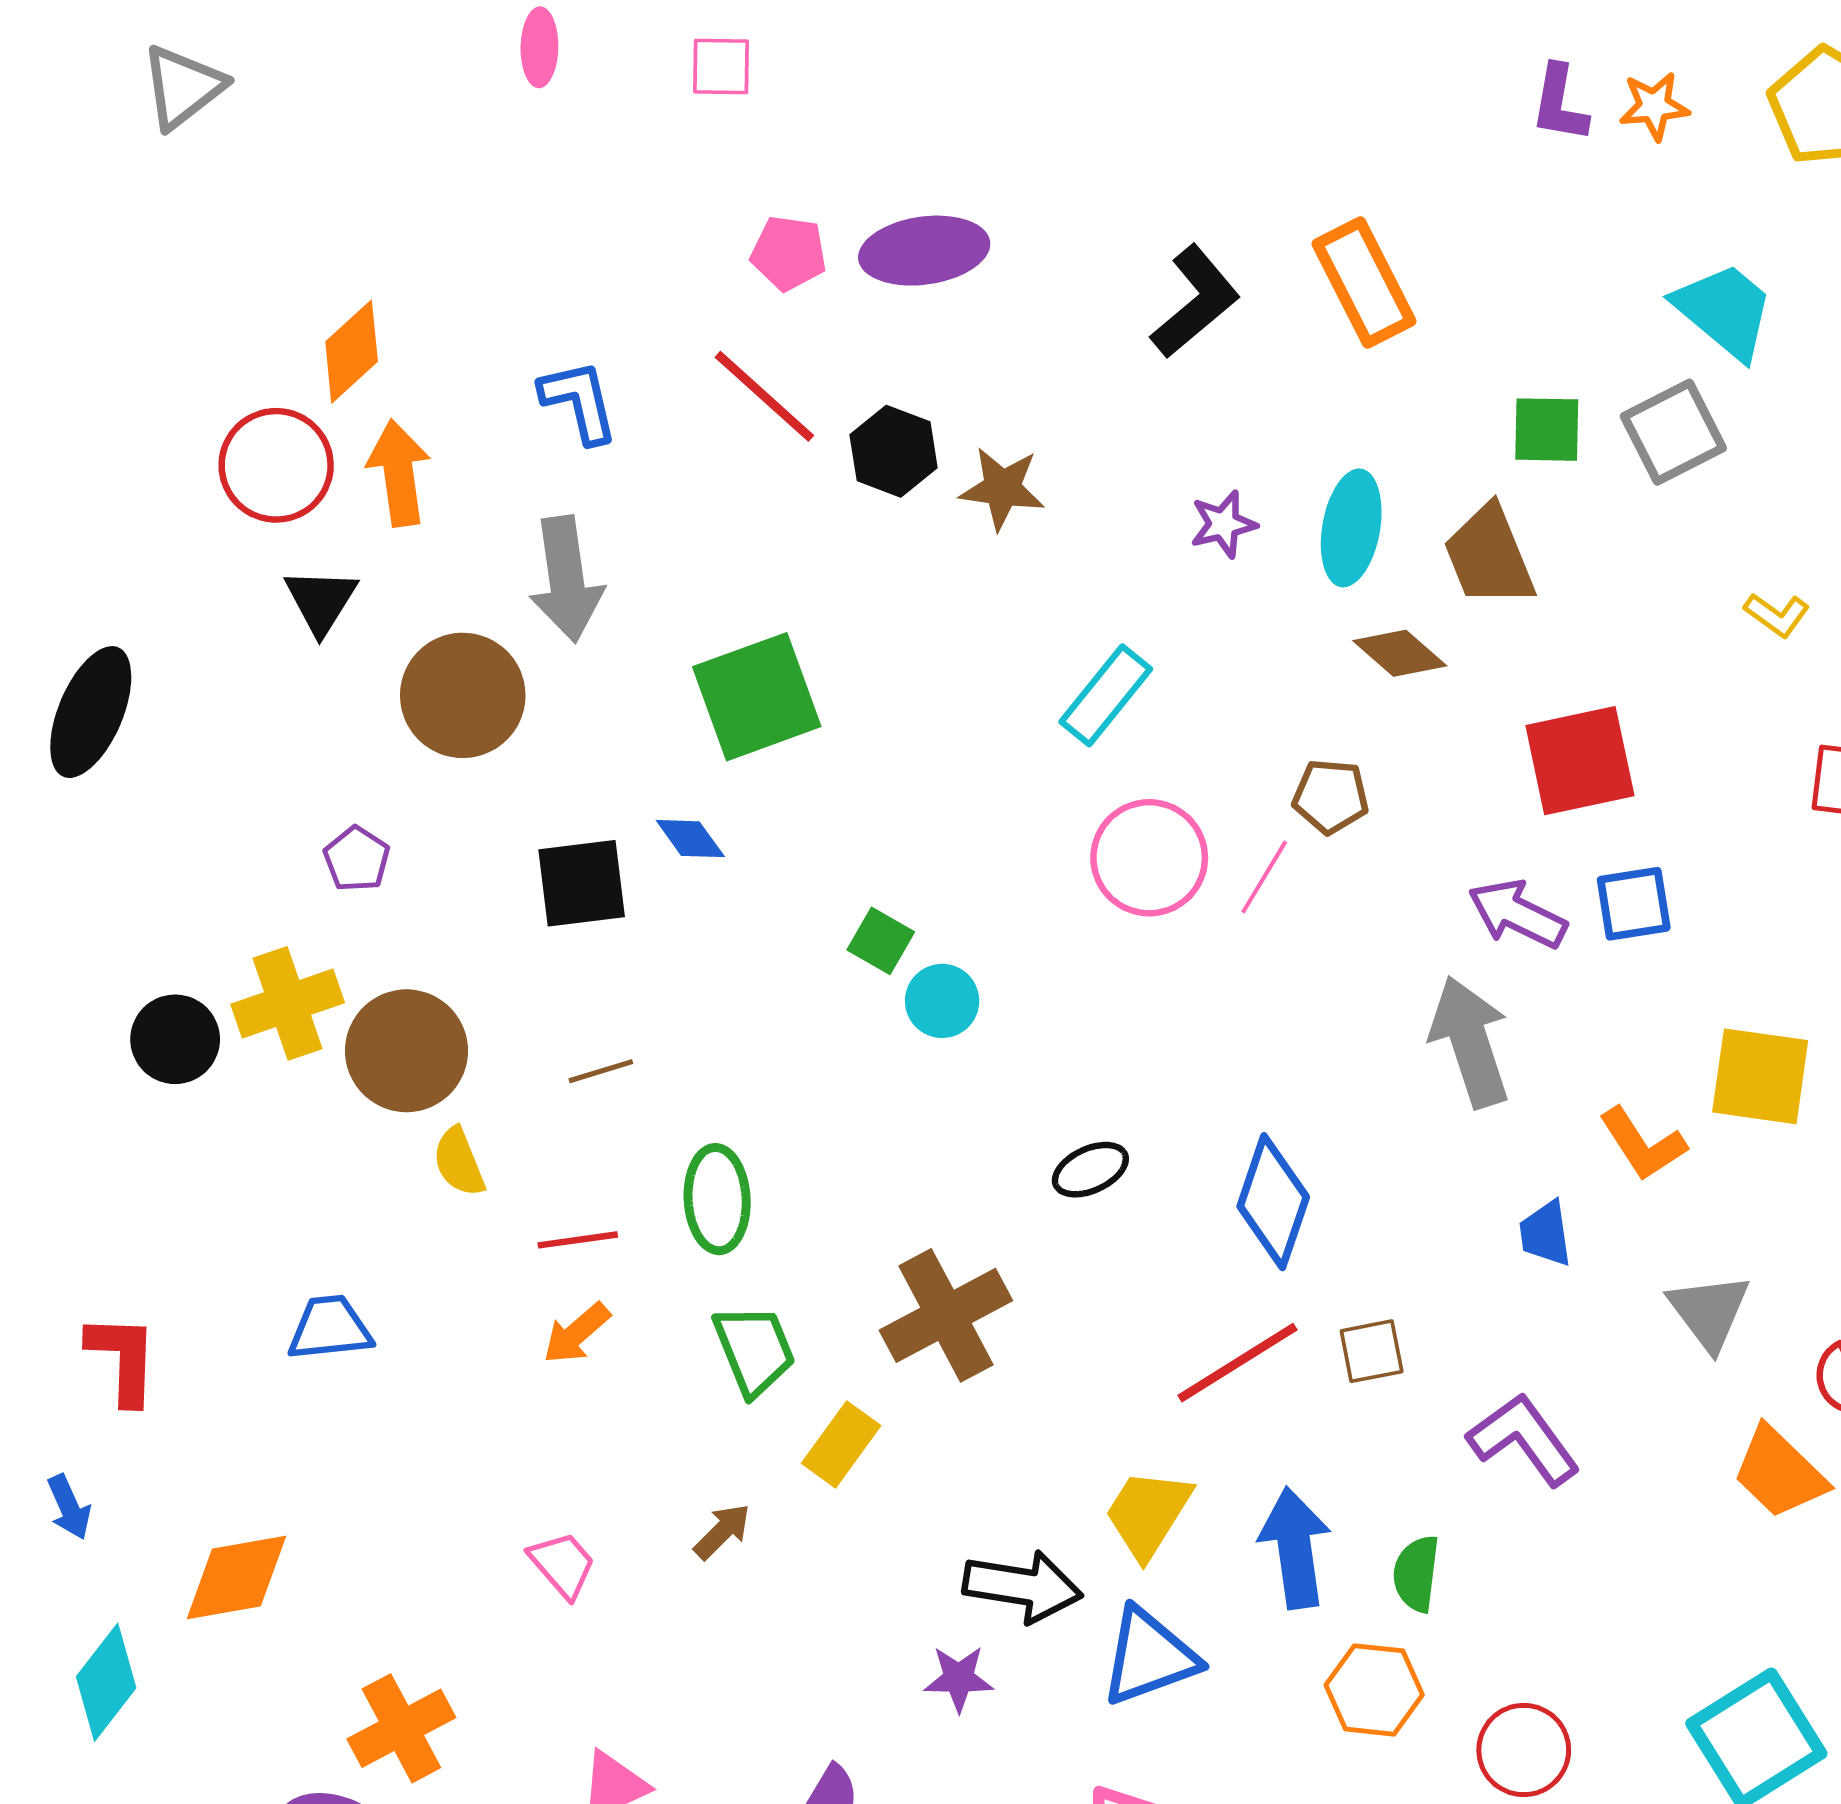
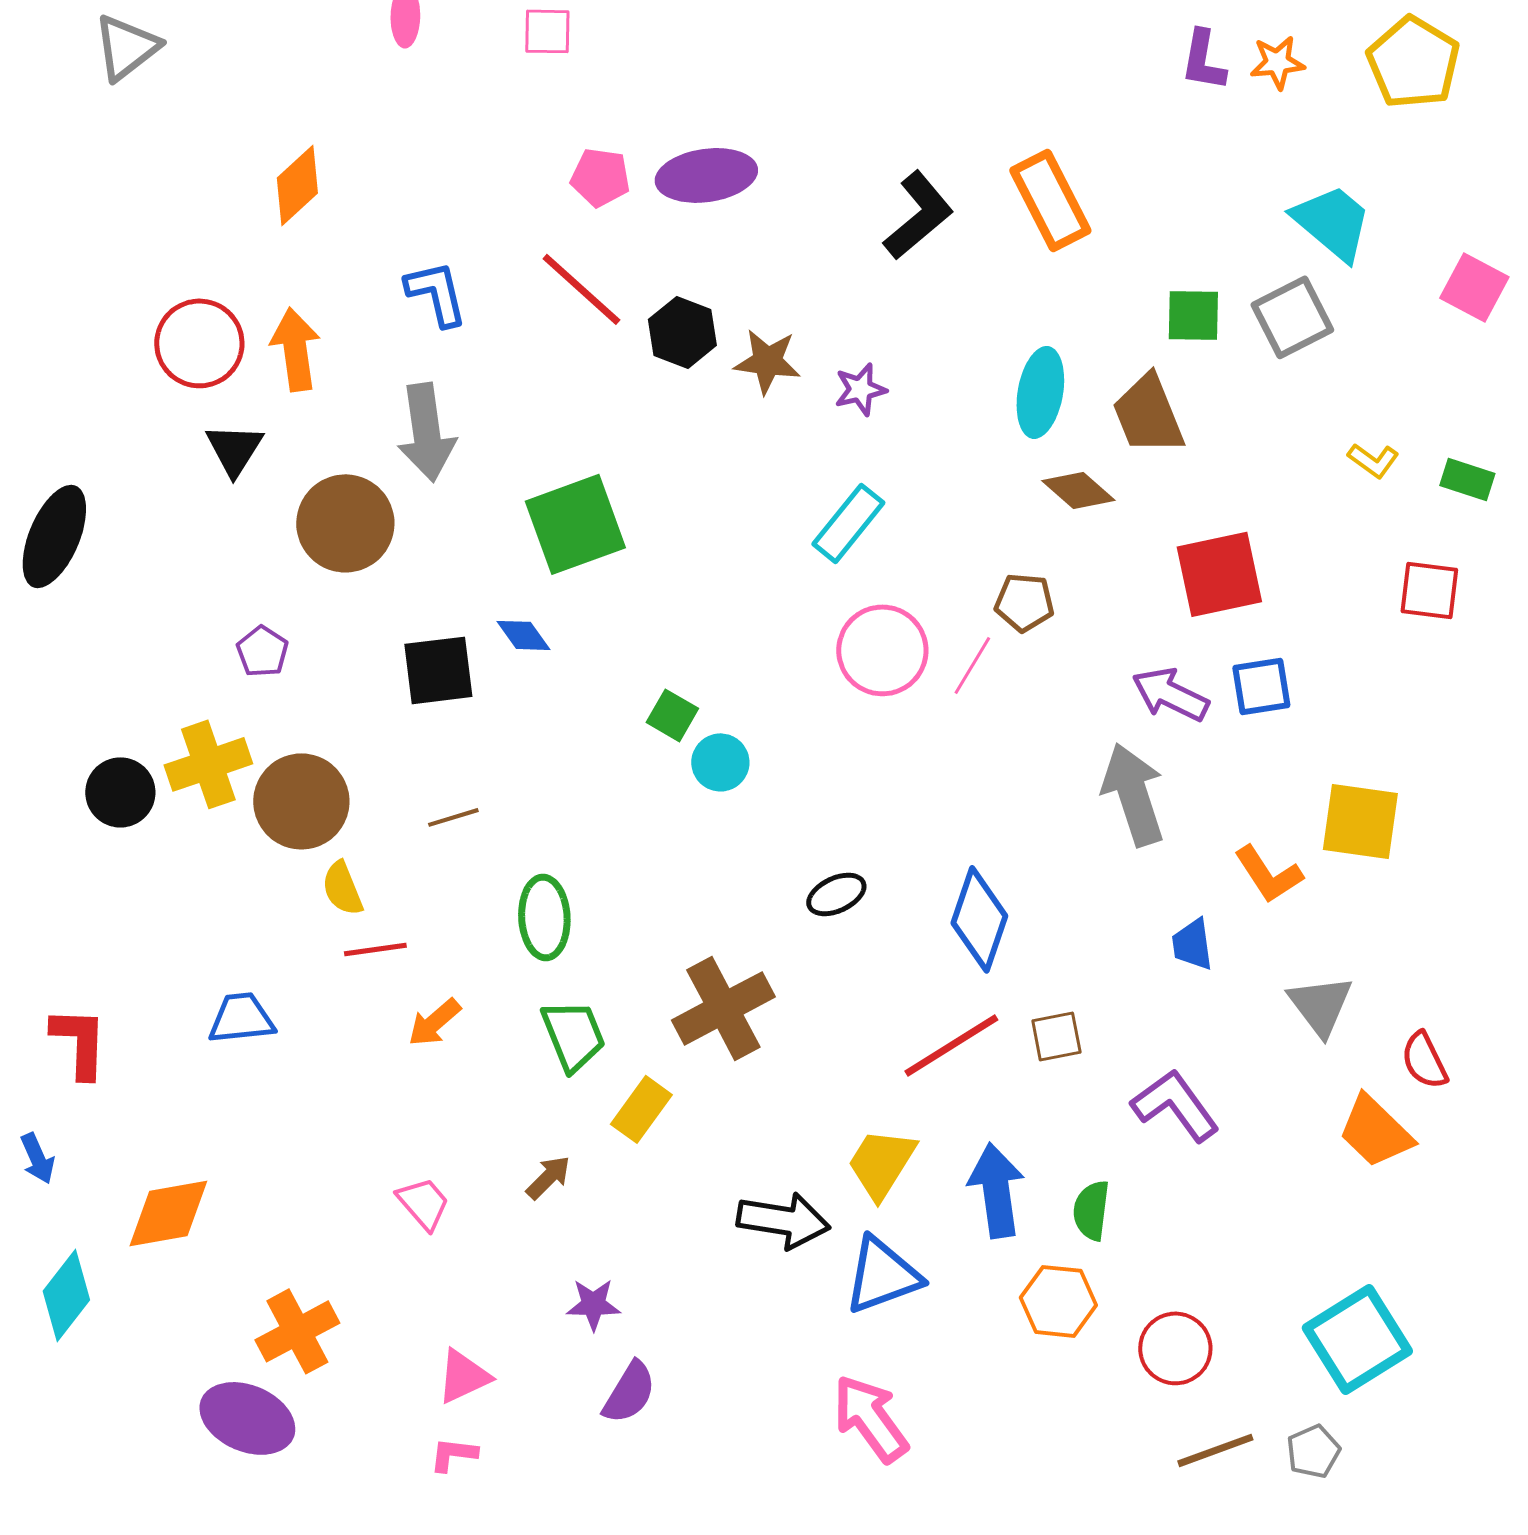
orange diamond: (352, 352) -> (297, 185), moved
purple star: (1223, 524) -> (860, 389), moved
red line: (578, 1240) -> (375, 949), moved
purple star: (959, 1678) -> (593, 1304), moved

